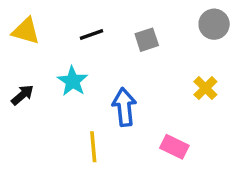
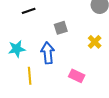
gray square: (147, 40) -> (61, 28), moved
cyan star: (73, 81) -> (17, 49), moved, turned 30

